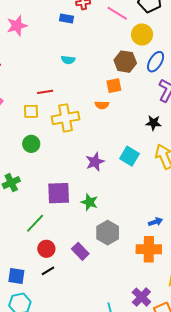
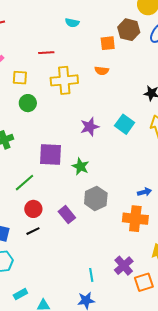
orange square: (114, 86) -> (108, 43), moved
yellow square: (31, 111) -> (20, 78), moved

